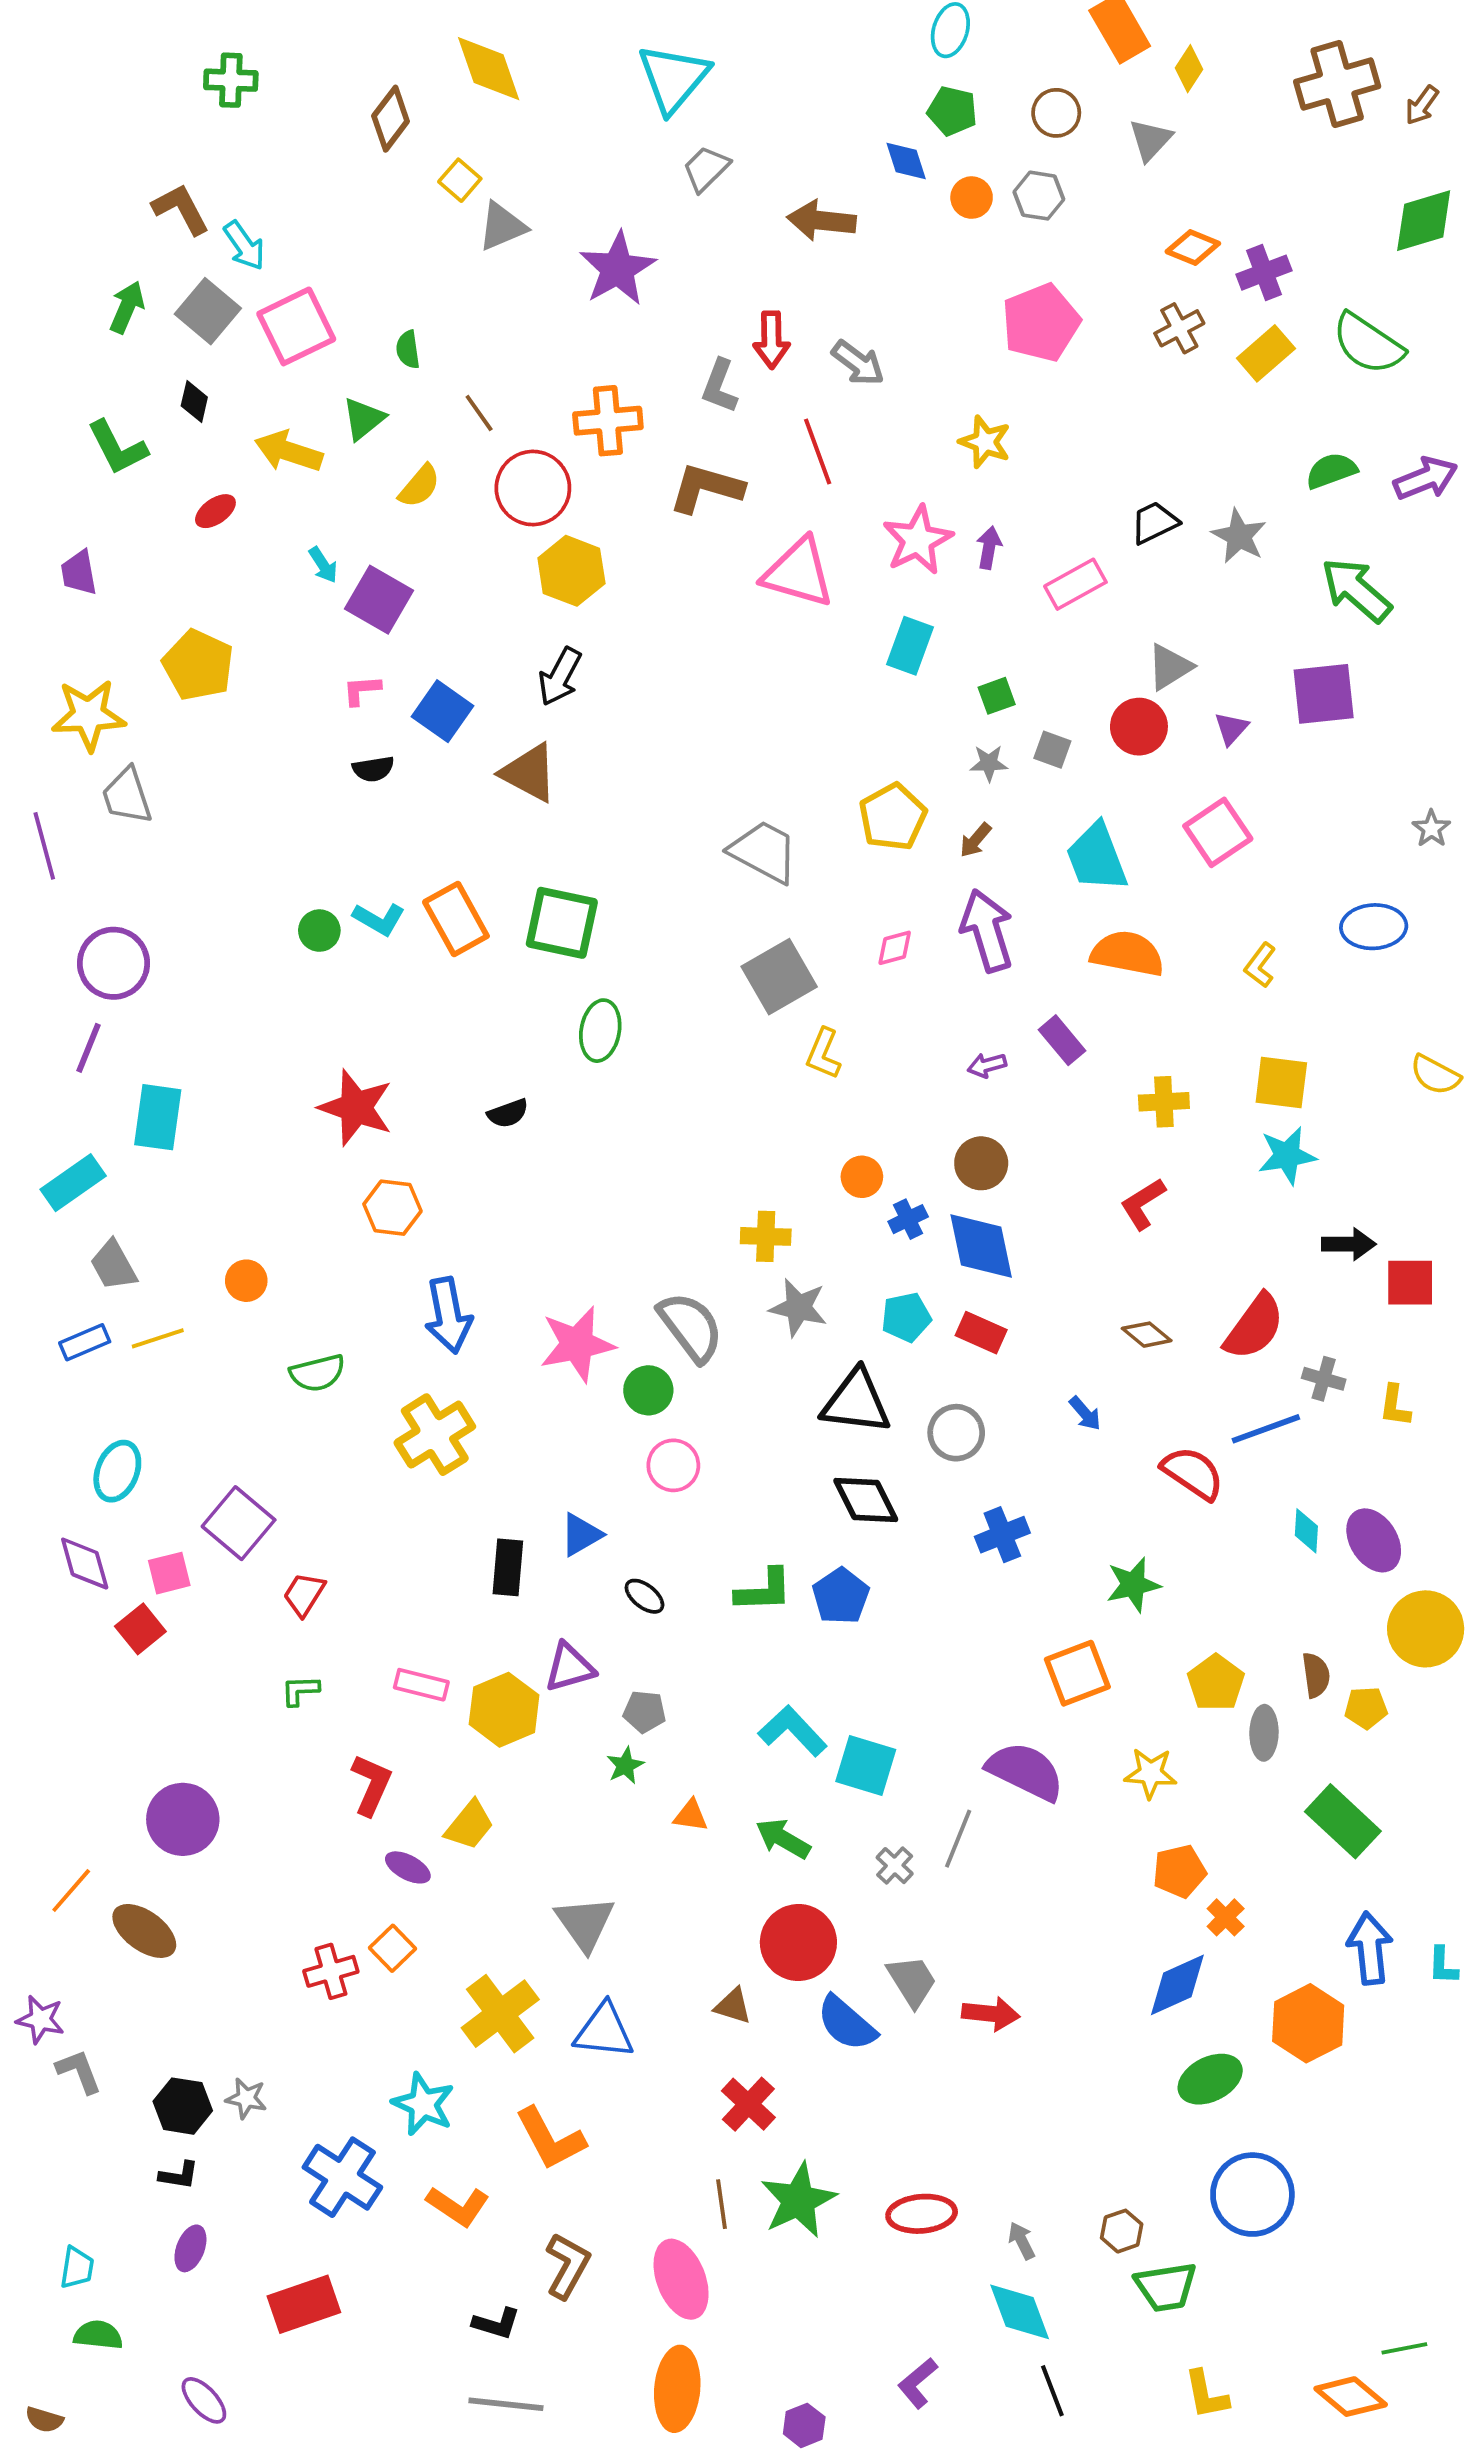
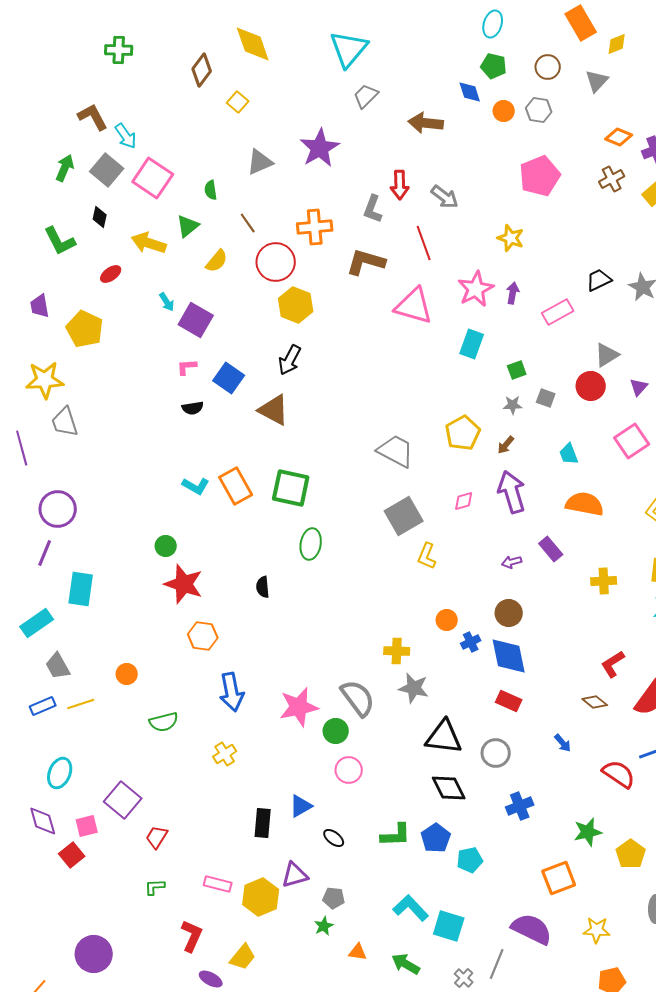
yellow diamond: (1189, 69) -> (617, 44), turned 35
gray triangle: (502, 226) -> (260, 162), moved
pink square: (296, 326) -> (153, 178), turned -30
yellow pentagon: (198, 665) -> (85, 329), moved
cyan trapezoid: (1097, 857) -> (569, 454), size x0.6
green circle: (319, 931) -> (166, 546), moved
black semicircle: (508, 1113) -> (263, 587), turned 105
red L-shape: (1143, 1204) -> (613, 664), moved
cyan pentagon: (906, 1317) -> (470, 860), moved
yellow cross: (435, 1435) -> (225, 754), size x0.6
yellow pentagon: (1216, 1683) -> (631, 854), moved

